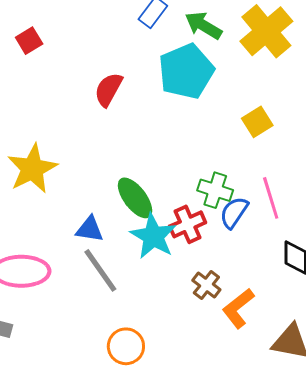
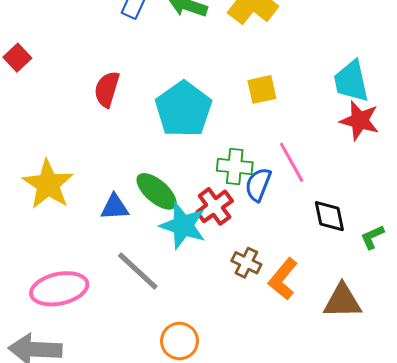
cyan pentagon: (186, 71) -> (183, 109), moved
yellow square: (257, 122) -> (262, 89), turned 32
blue triangle: (90, 229) -> (115, 207), moved

